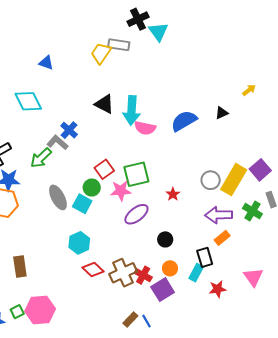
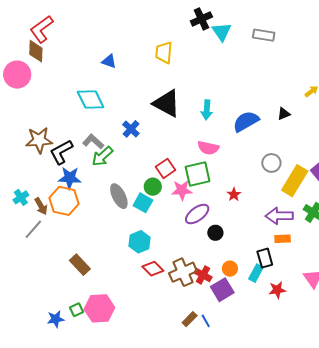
gray rectangle: (119, 45) -> (264, 35), moved
yellow trapezoid: (101, 53) -> (164, 52), turned -30
black triangle: (104, 104) -> (167, 103), size x1.4
cyan arrow: (132, 110) -> (207, 110), moved, size x0.7
pink semicircle: (145, 128) -> (208, 148), moved
gray L-shape: (57, 142) -> (93, 141), moved
gray circle: (211, 180) -> (271, 163), moved
orange rectangle: (222, 238) -> (283, 239), turned 35
black circle: (165, 239) -> (215, 233), moved
brown rectangle: (20, 267) -> (80, 265), turned -35

